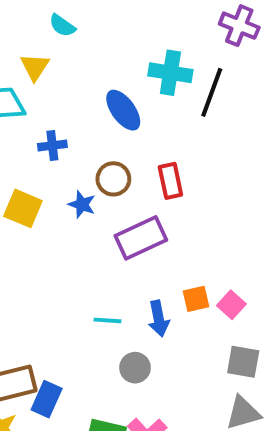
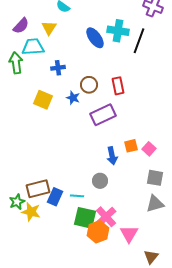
blue ellipse: (123, 110) -> (95, 38), moved
cyan line: (107, 320) -> (77, 196), moved

